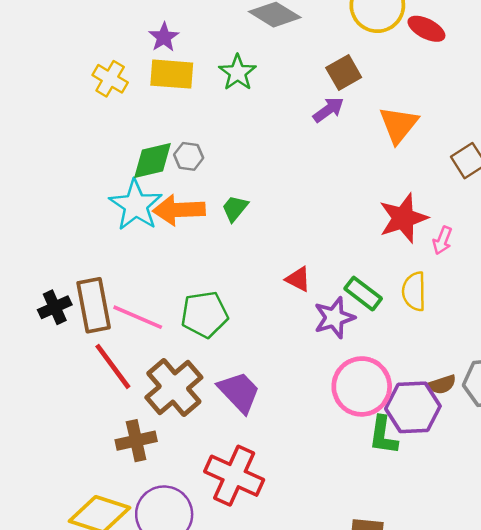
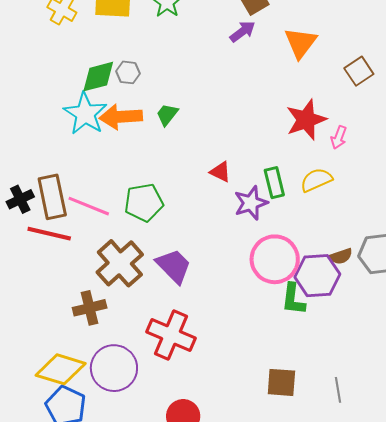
yellow semicircle: (414, 291) -> (316, 180), turned 68
green rectangle: (363, 294) -> (274, 183), turned 40
red line: (113, 366) -> (49, 234), moved, turned -39

